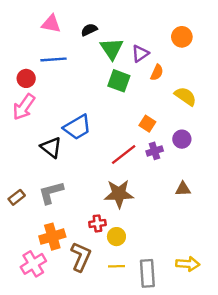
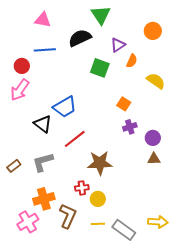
black semicircle: (89, 30) -> (80, 38), moved, size x1.6
green triangle: (112, 49) -> (101, 15), moved
purple circle: (182, 139) -> (153, 138), moved
red line: (124, 155) -> (75, 139), moved
gray rectangle: (147, 273) -> (124, 230), turned -50

